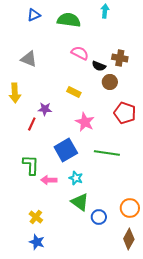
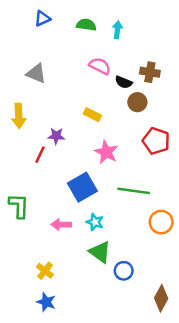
cyan arrow: (105, 11) -> (117, 30), moved
green semicircle: (69, 20) -> (86, 25), size x0.7
green L-shape: (31, 165) -> (19, 206), moved
orange circle: (130, 208) -> (161, 222), moved

